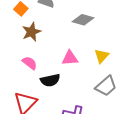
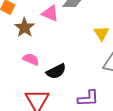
pink triangle: (70, 58) -> (50, 13), moved, turned 42

